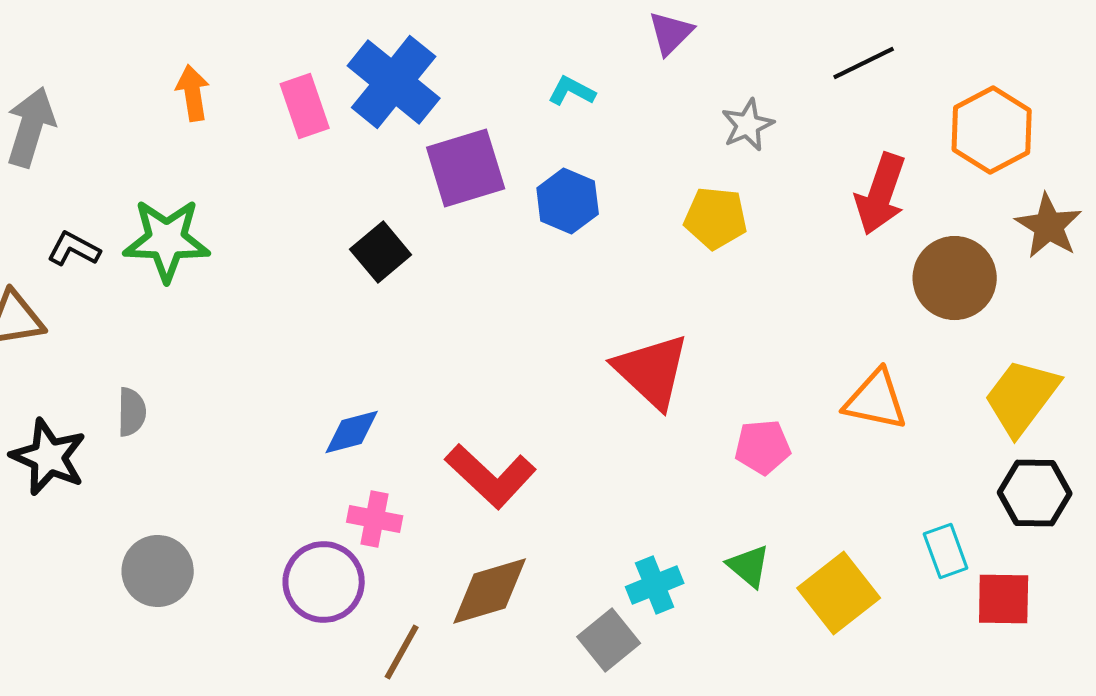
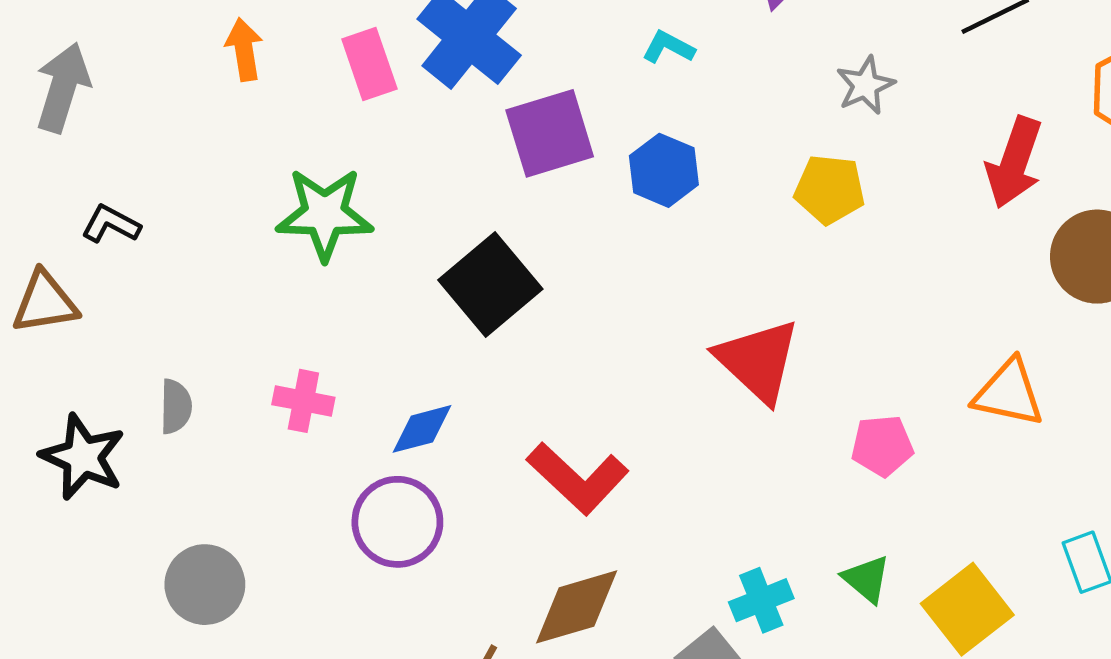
green star: (167, 240) -> (325, 214), moved
black square: (381, 252) -> (490, 285), moved, size x1.5
pink cross: (375, 519) -> (303, 401), moved
purple circle: (324, 582) -> (397, 522), moved

